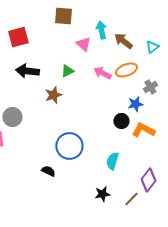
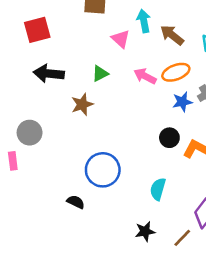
blue star: (135, 104) -> (182, 102), moved

